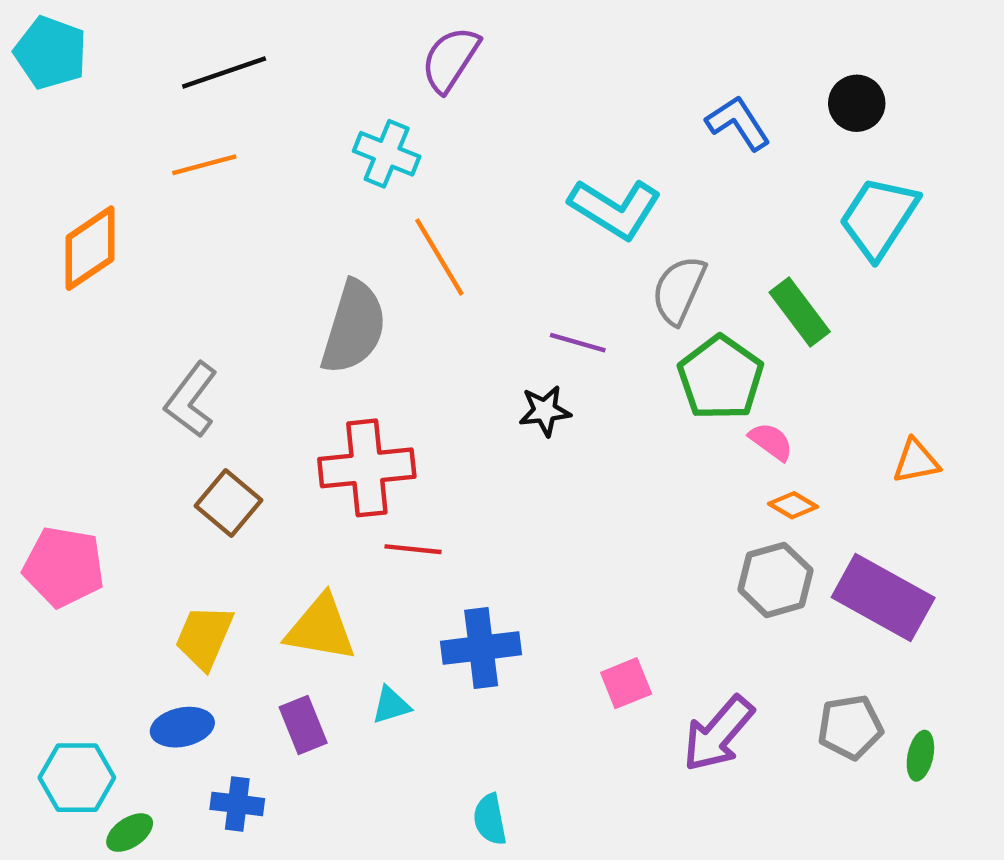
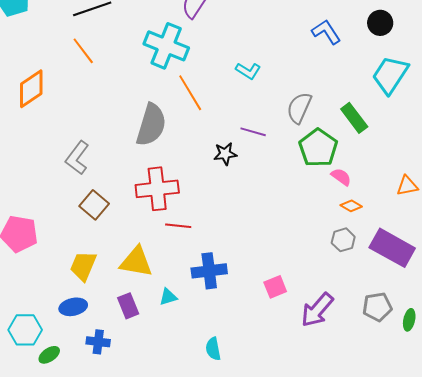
cyan cross: (387, 154) -> (166, 46), size x1.5
orange line: (204, 165) -> (83, 51), turned 68
cyan L-shape: (615, 209) -> (248, 71), moved, size x0.6
black star: (545, 411) -> (225, 154), moved
gray hexagon: (775, 580) -> (343, 240), size x0.7

